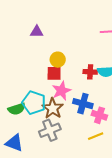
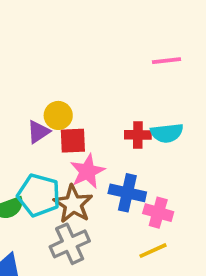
purple triangle: (37, 32) -> (38, 132), moved, turned -32
yellow circle: (58, 60) -> (58, 115), moved

